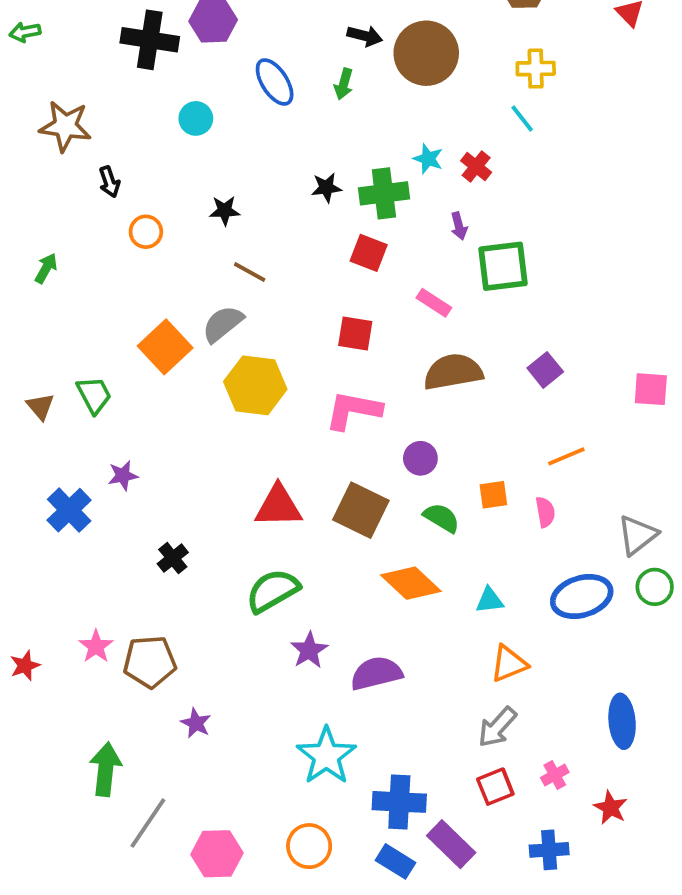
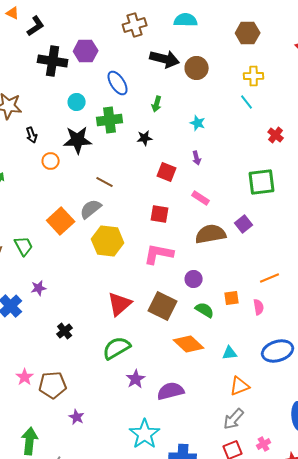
black arrow: (365, 36) -> (165, 59), size x1.6
brown circle: (426, 53) -> (197, 68), size x0.7
green arrow: (344, 84) -> (157, 104), moved
red cross: (476, 166) -> (276, 135), moved
green cross: (384, 193) -> (110, 120), moved
black star: (225, 211) -> (78, 140), moved, size x1.8
purple arrow: (459, 226) -> (197, 158), moved
green square: (503, 266) -> (262, 182), moved
purple square: (545, 370) -> (244, 224), moved
red triangle: (278, 506) -> (120, 304), turned -40

